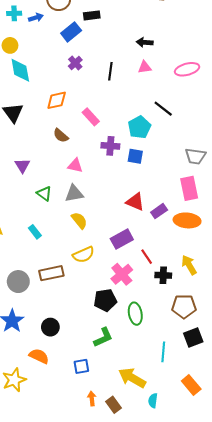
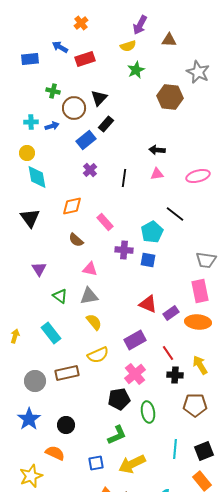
black rectangle: (92, 15) -> (106, 124), turned -42
cyan rectangle: (35, 232) -> (51, 333), size x1.5
red line: (147, 257) -> (168, 353), moved
black square: (193, 337) -> (204, 451), moved
yellow arrow: (132, 378) -> (132, 464), moved, turned -56

